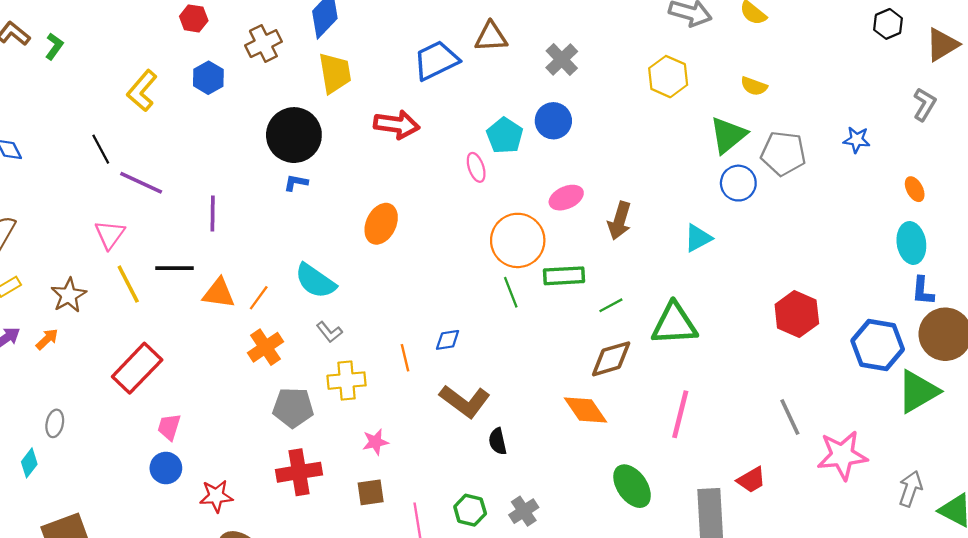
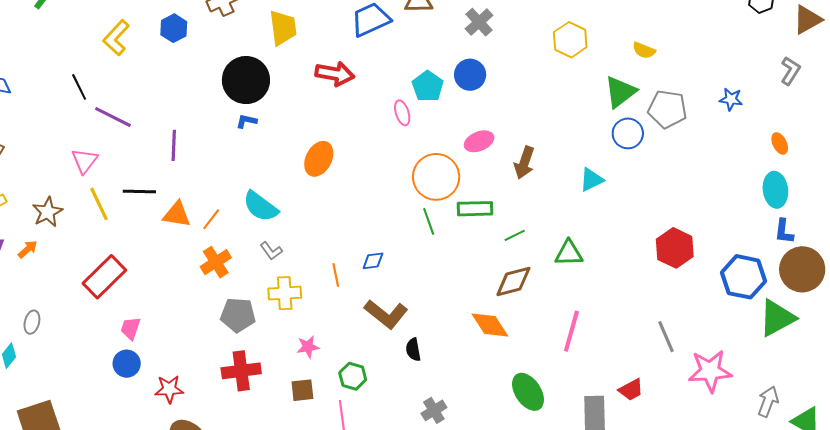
green triangle: (674, 324) -> (569, 253), size x0.7
green hexagon: (470, 510) -> (353, 376), moved

